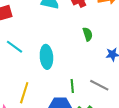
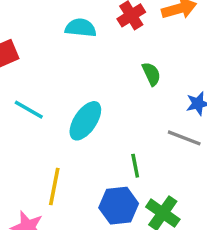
cyan ellipse: (46, 57) -> (85, 121), turned 45
gray line: (99, 85) -> (184, 138), moved

